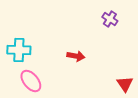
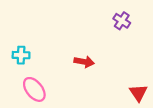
cyan cross: (19, 50) -> (21, 55), size x0.7

